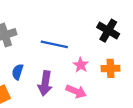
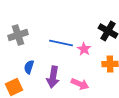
pink star: (81, 65) -> (84, 49), moved

